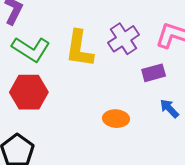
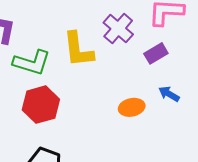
blue arrow: (169, 109) -> (169, 94), moved

